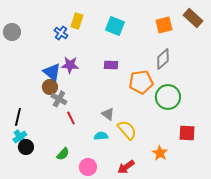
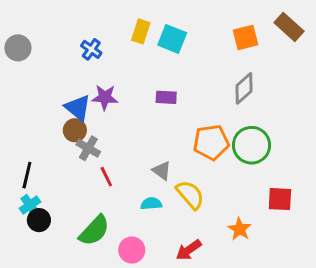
yellow rectangle: (77, 21) -> (141, 31), moved
orange pentagon: (141, 82) -> (211, 142), moved
green semicircle: (63, 154) -> (94, 231), size x1.6

